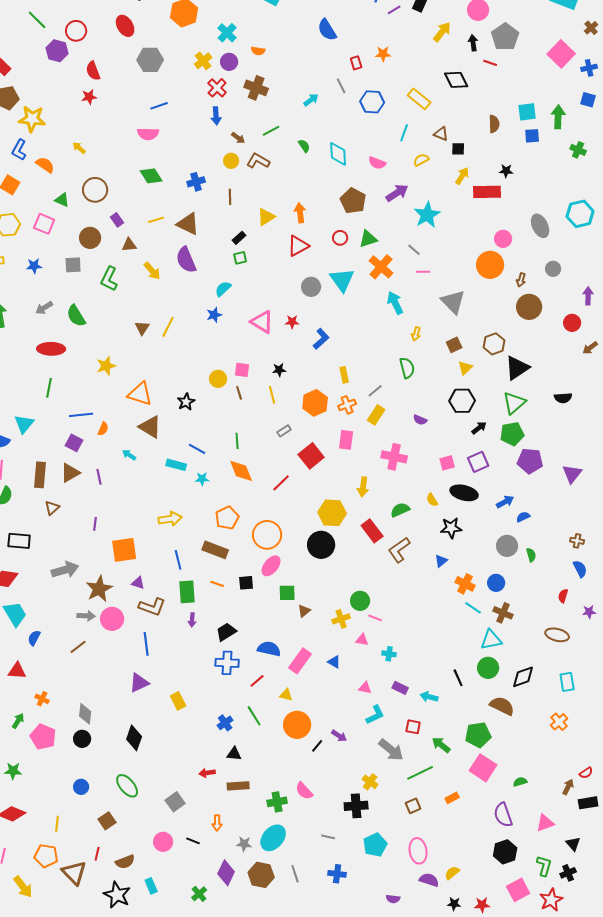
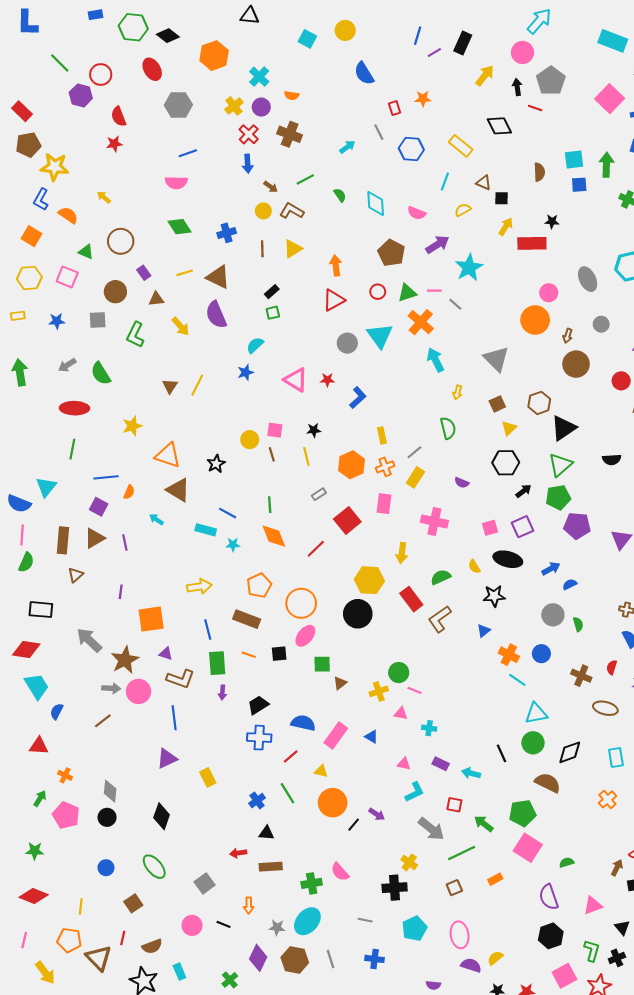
yellow triangle: (266, 217) -> (293, 249), moved
pink line: (423, 272) -> (434, 291), moved
gray arrow: (65, 570) -> (89, 640), turned -120
brown cross: (503, 613) -> (581, 676), moved

